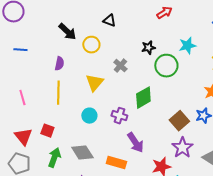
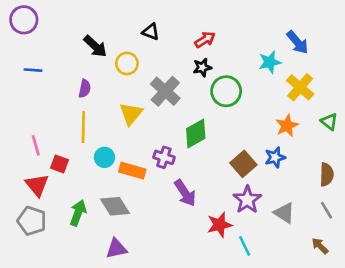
red arrow: (164, 13) -> (205, 40), moved
cyan star: (187, 46) -> (270, 62), moved
gray cross: (120, 66) -> (165, 91), size x1.6
pink line: (22, 98) -> (36, 145), moved
cyan circle: (89, 116) -> (104, 157), moved
red square: (47, 131) -> (60, 164), moved
orange rectangle: (116, 163) -> (132, 171), moved

